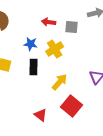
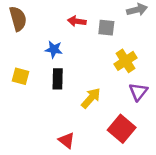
yellow cross: (55, 49) -> (125, 61), moved
red square: (72, 106) -> (122, 129), moved

